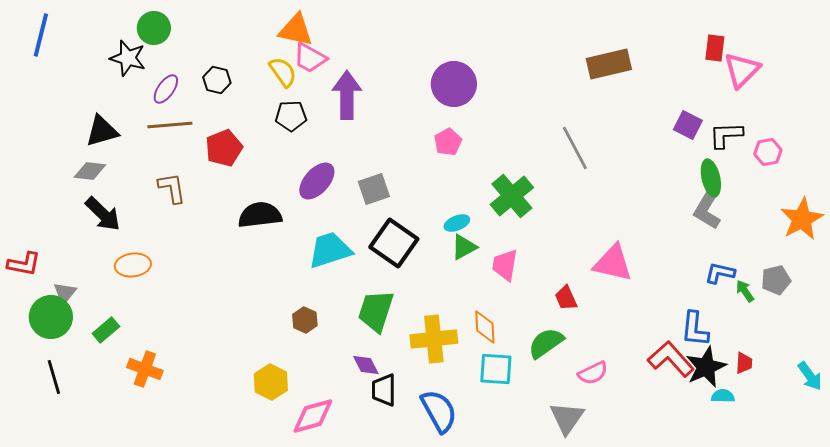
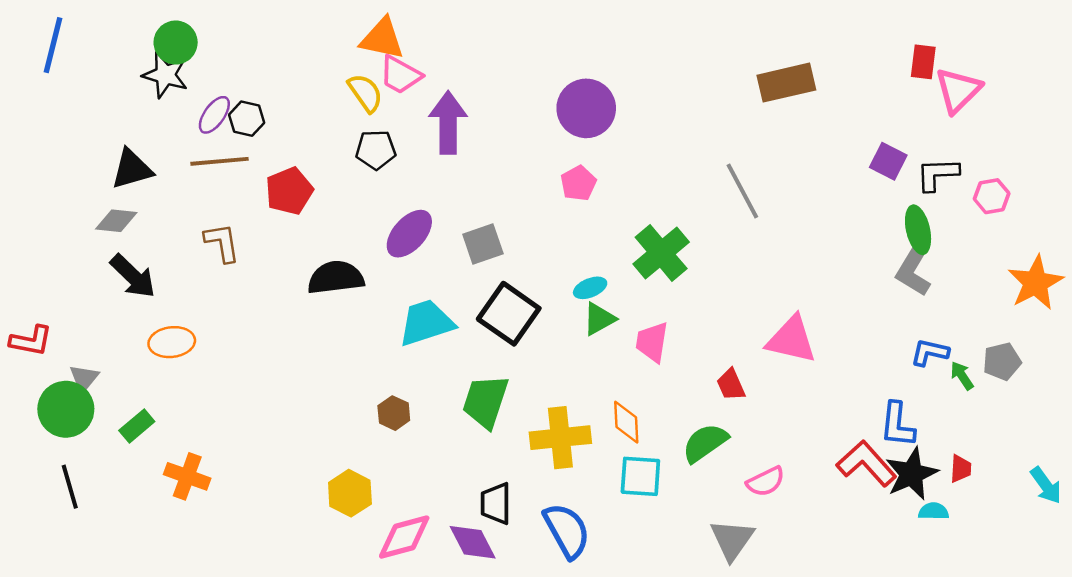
green circle: (154, 28) -> (176, 43), moved
black hexagon: (217, 80) -> (247, 119), moved
purple diamond: (366, 365) -> (473, 542), moved, size x1.4

